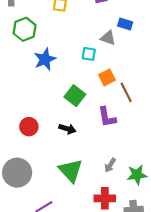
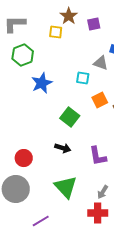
purple L-shape: (107, 117) -> (98, 156), moved
red circle: (29, 127) -> (24, 158), moved
gray arrow: (110, 165) -> (103, 192), moved

